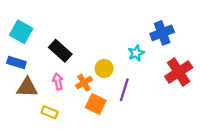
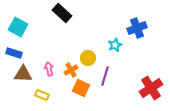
black rectangle: (60, 51) -> (62, 13), moved
red cross: (179, 72) -> (151, 88), moved

